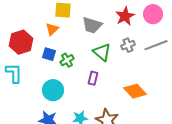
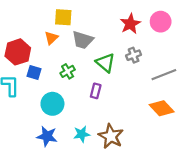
gray trapezoid: (92, 25) -> (83, 40), moved
gray line: (156, 45) -> (164, 75), moved
blue square: (49, 54) -> (34, 72), moved
orange diamond: (135, 91) -> (162, 108), moved

